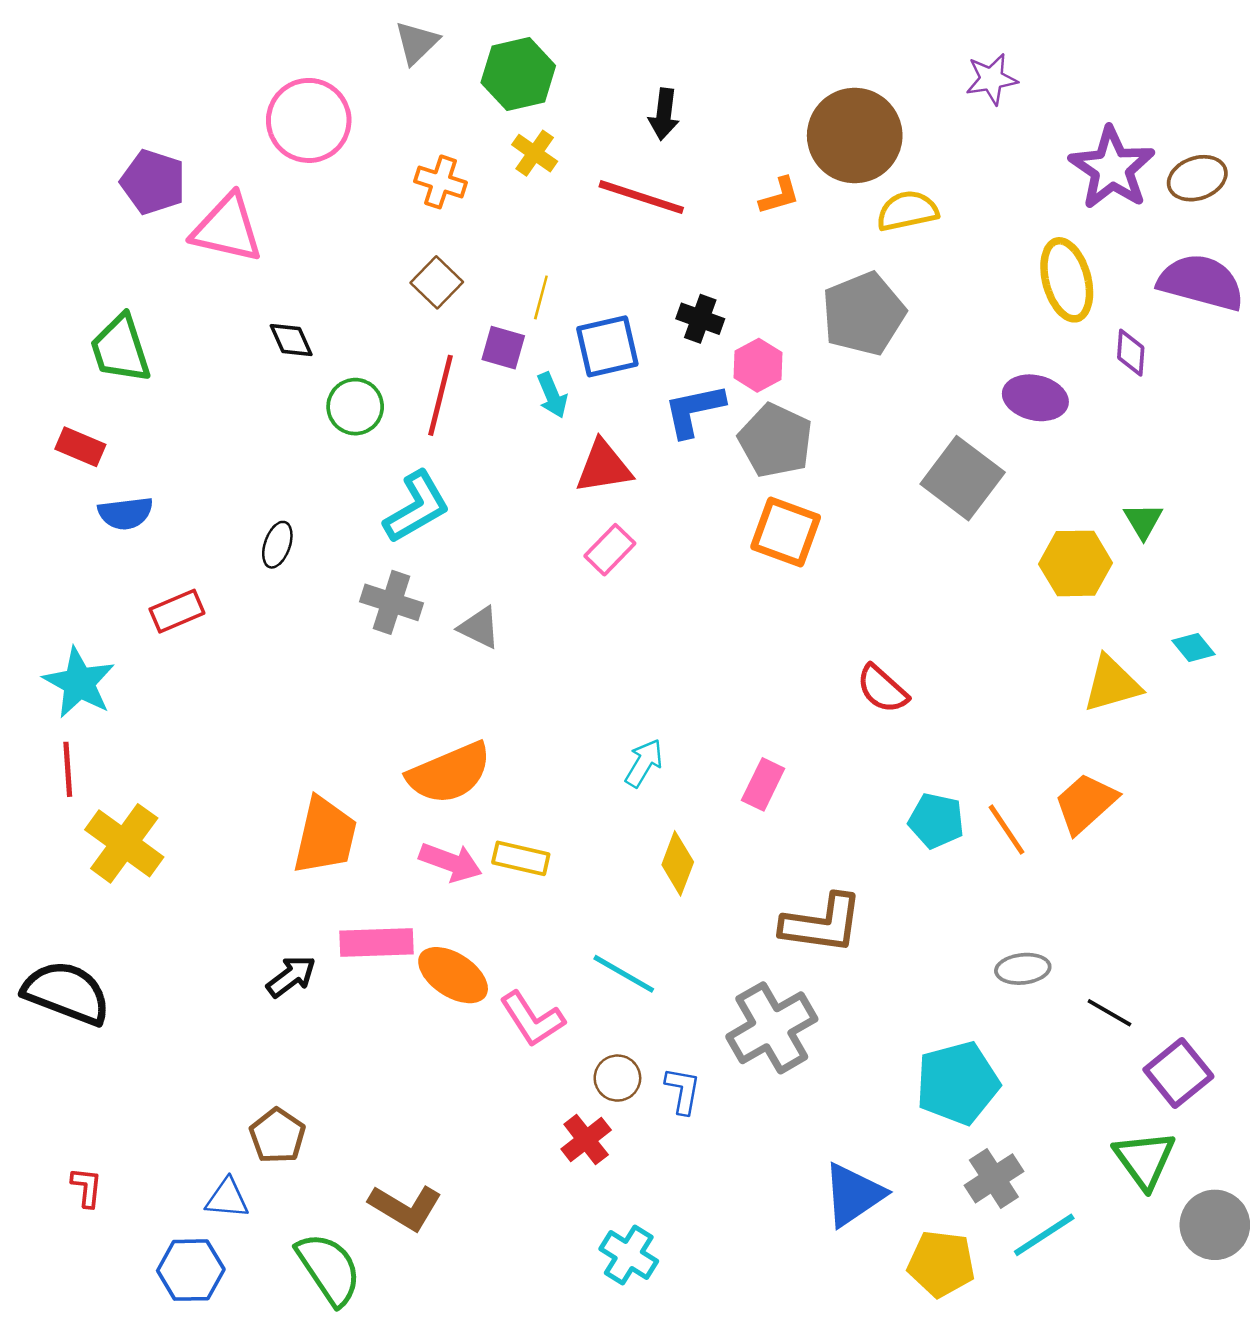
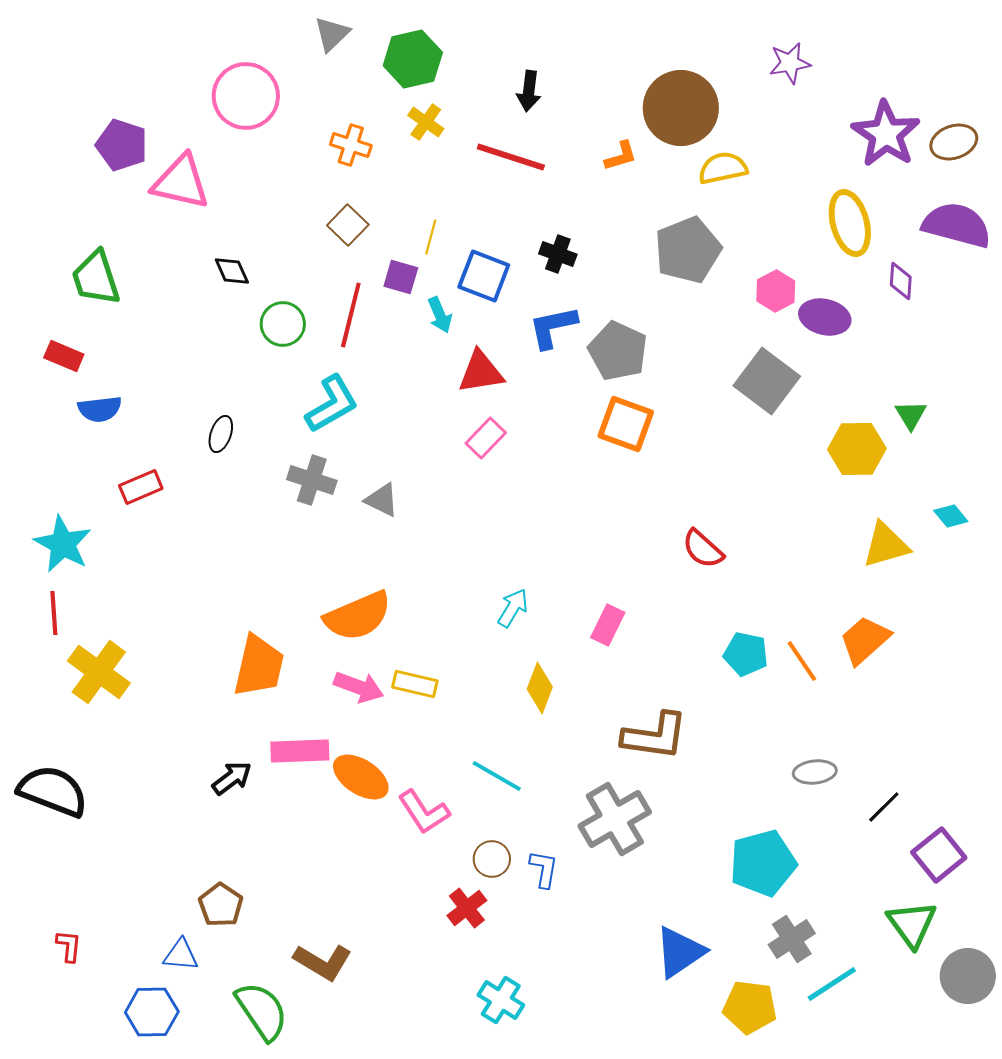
blue square: (607, 346) -> (484, 276), turned 34
pink hexagon: (758, 365) -> (776, 291), moved
black line: (1109, 1013) -> (884, 807), turned -75

